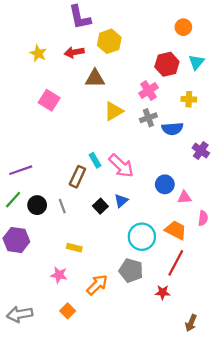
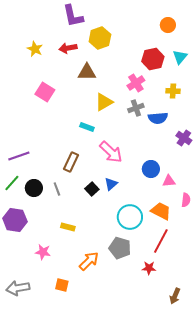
cyan rectangle: (95, 160) -> (87, 127), moved, turned -40
pink star: (59, 275) -> (43, 252), moved
orange square: (68, 311) -> (62, 285), turned -32

